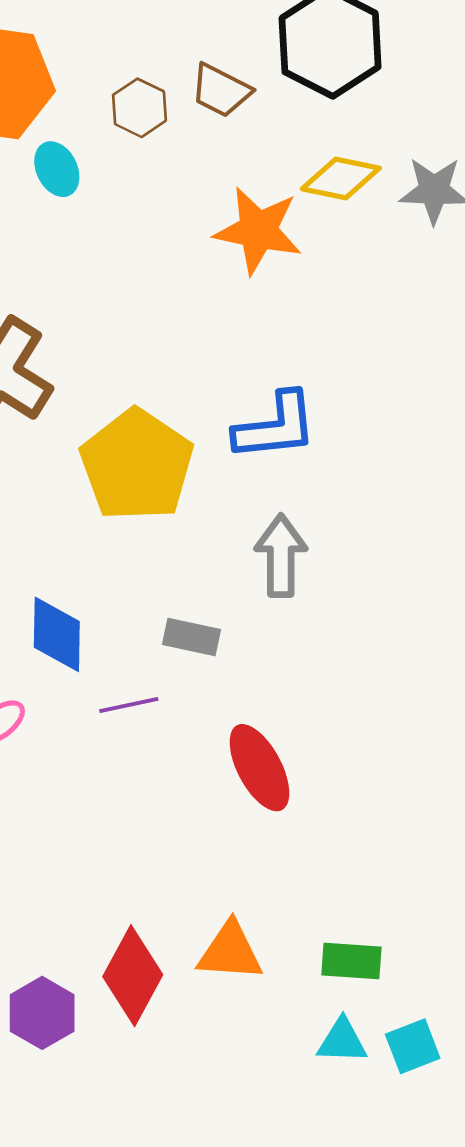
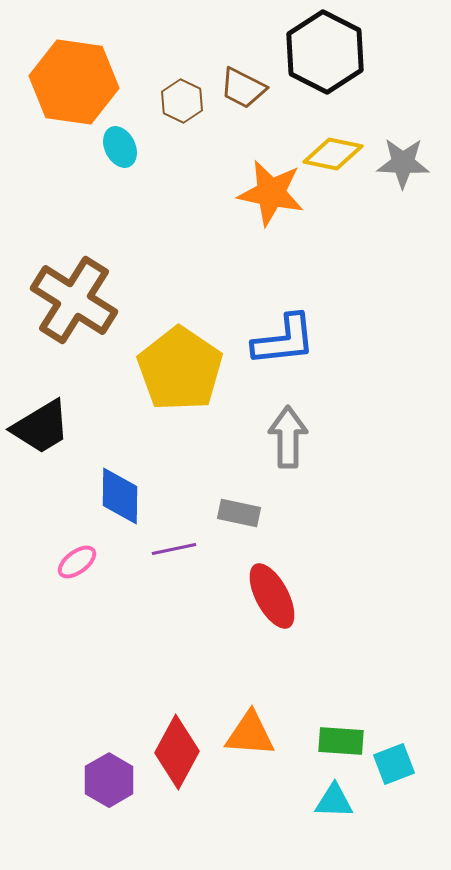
gray rectangle: (191, 637) -> (239, 513), moved
cyan square: (413, 1046) -> (394, 764), moved

